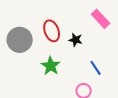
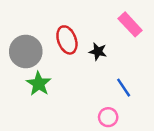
green star: (51, 66) -> (39, 84), moved

